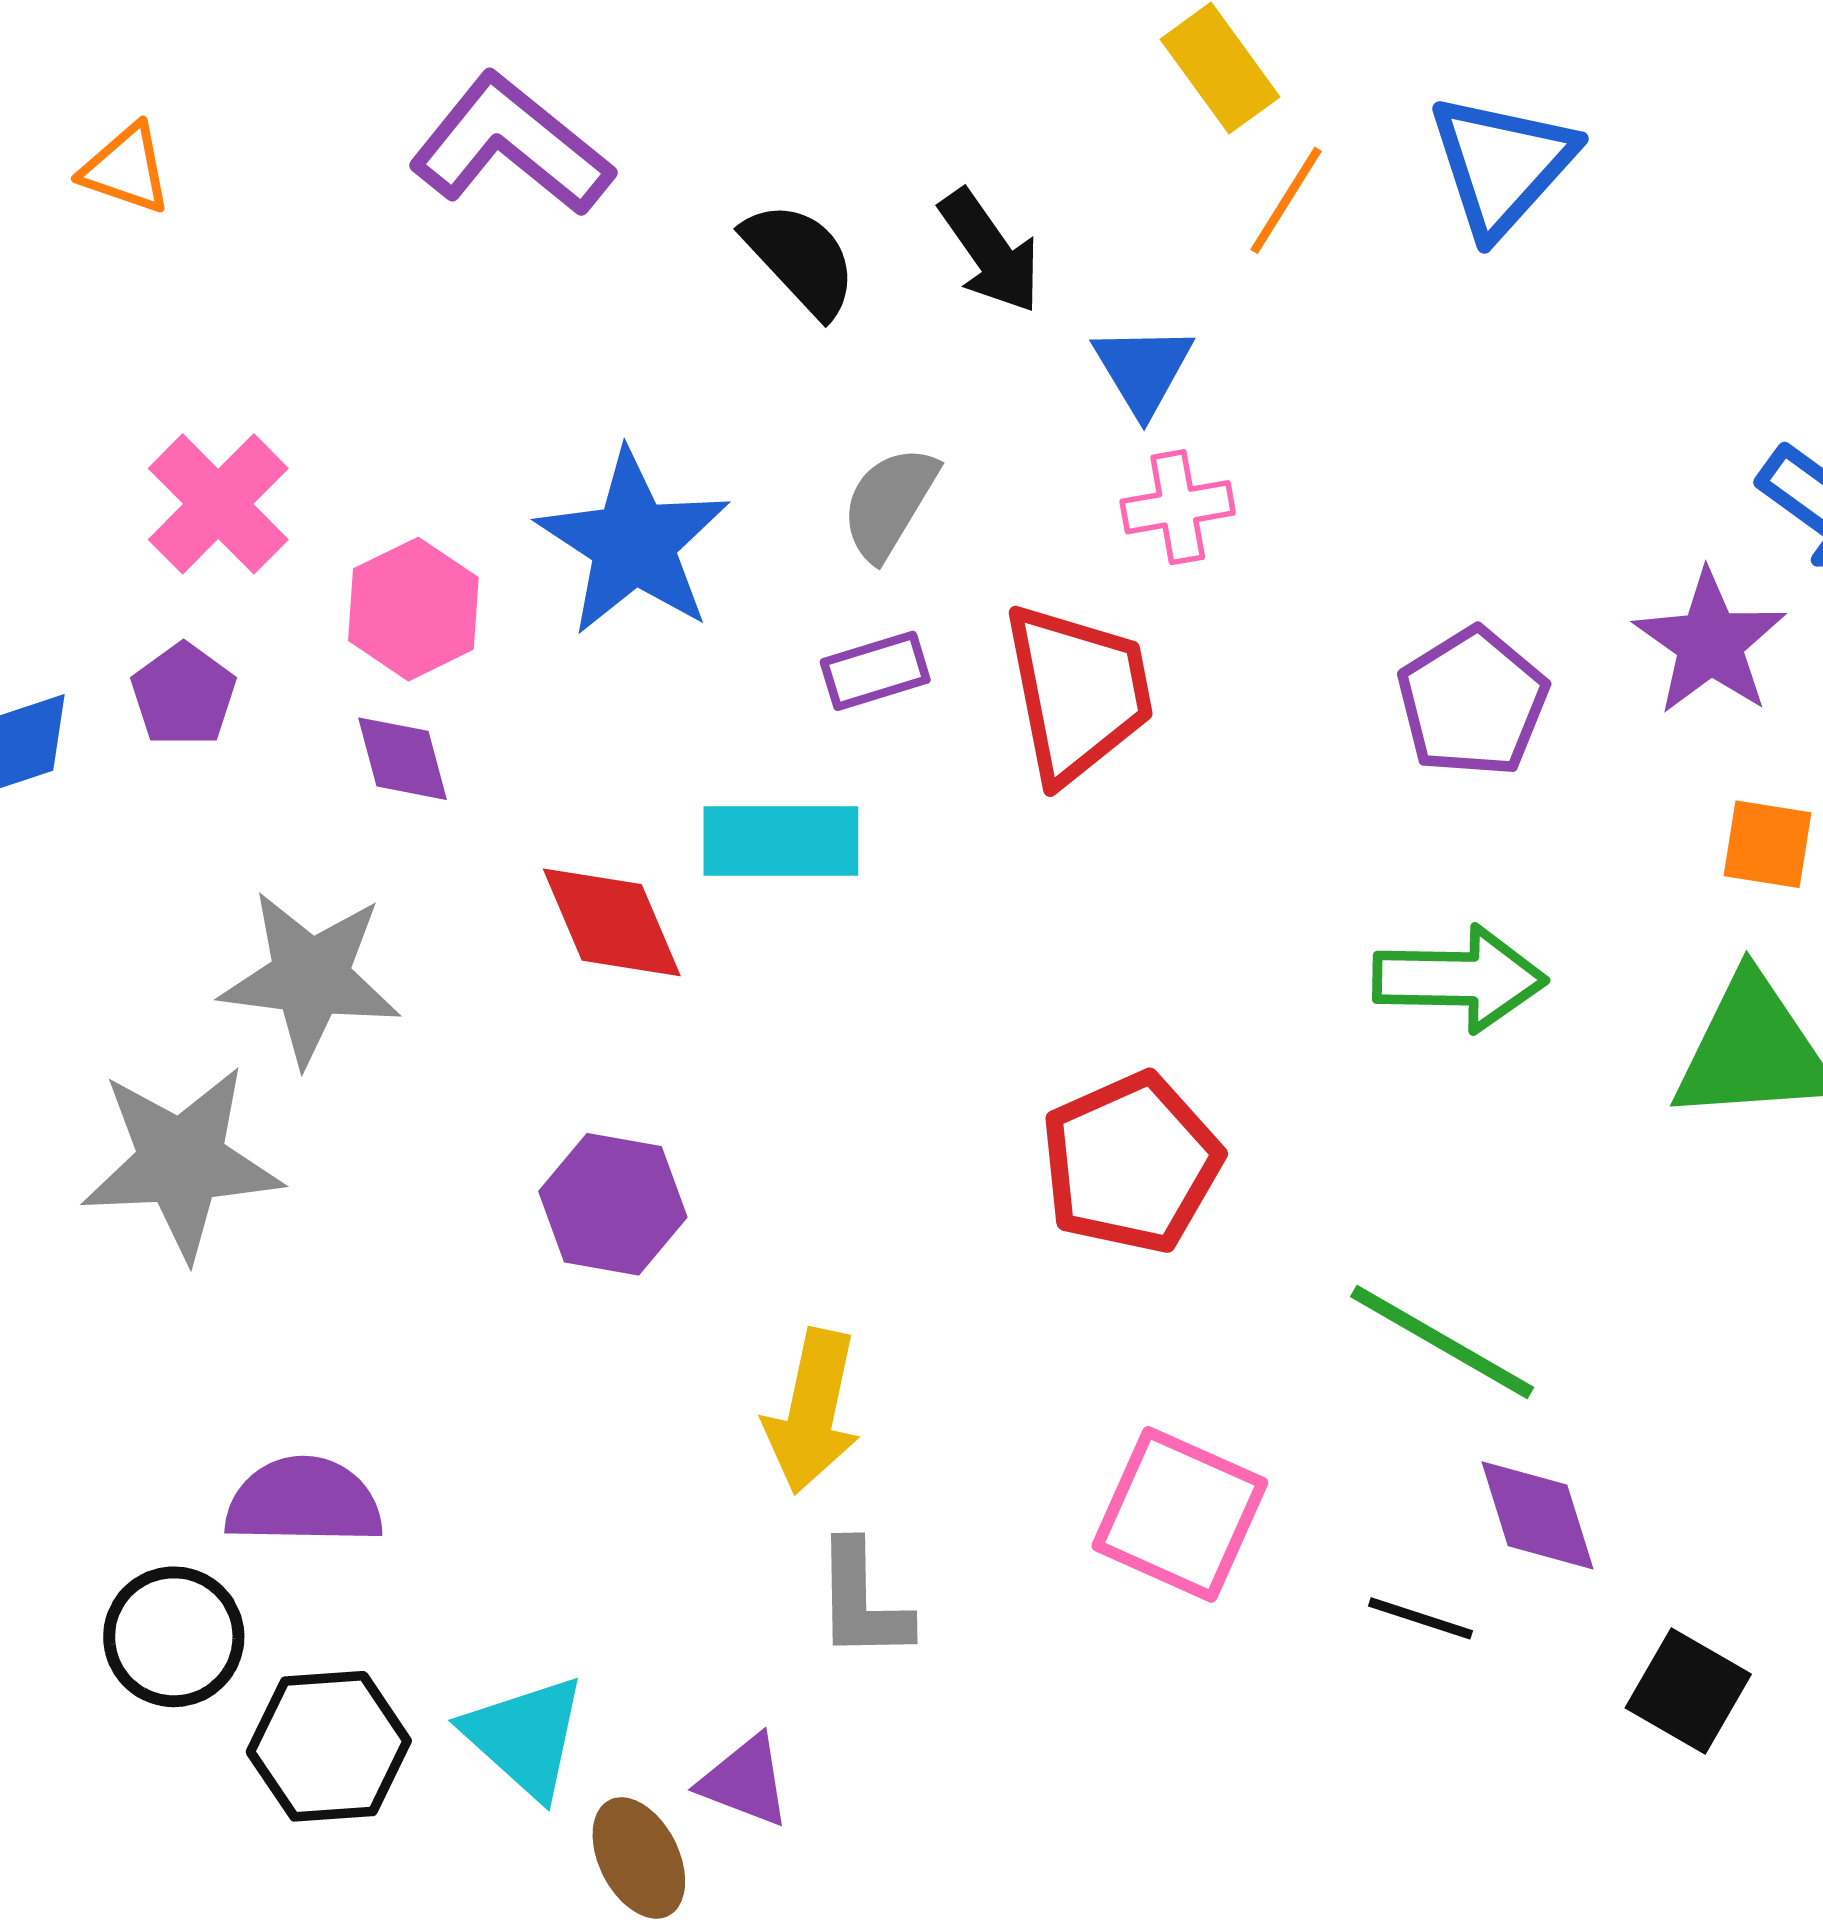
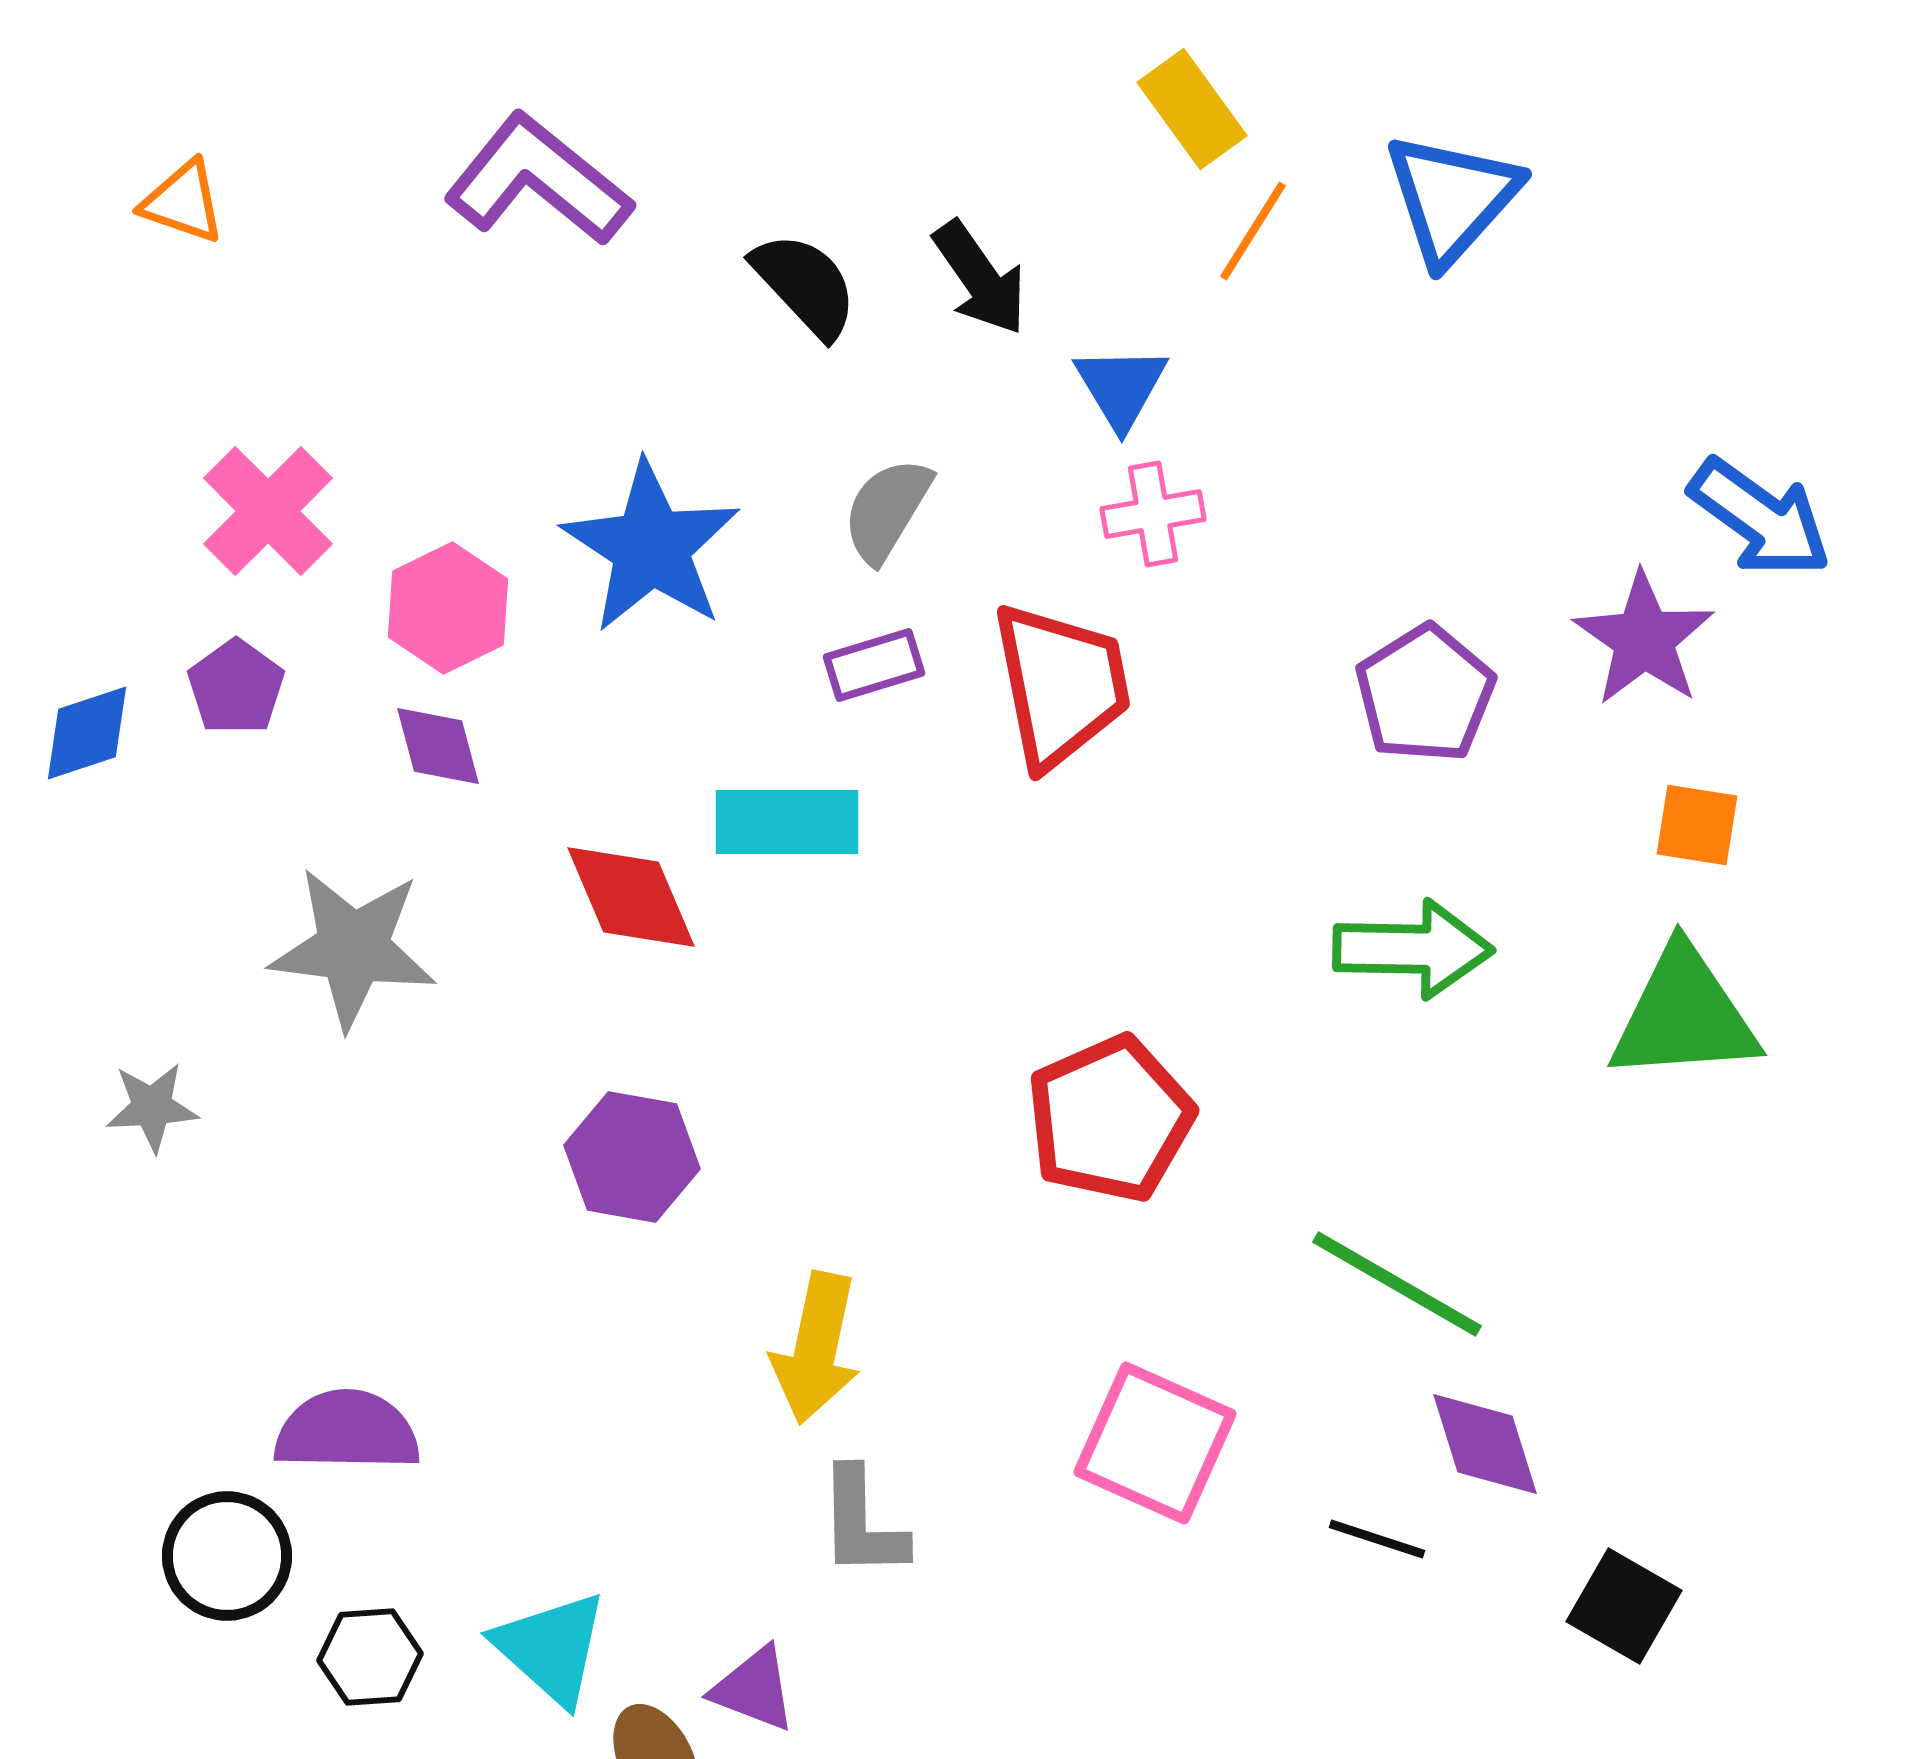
gray star: (181, 1162) -> (152, 1107), moved, size x0.5
black hexagon: (329, 1746) -> (370, 1657), size x0.7

